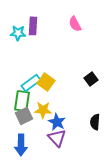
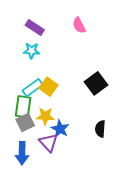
purple rectangle: (33, 26) -> (35, 27), turned -60
cyan star: (18, 33) -> (32, 51), moved
black square: (91, 79) -> (96, 83), size x1.5
purple triangle: (57, 138) -> (48, 143), moved

